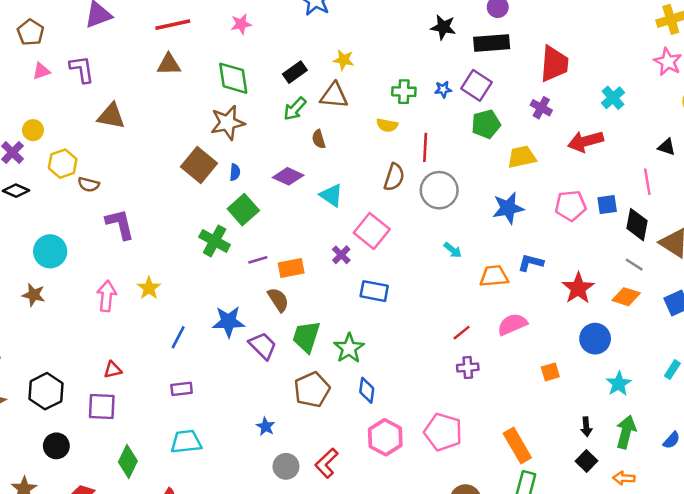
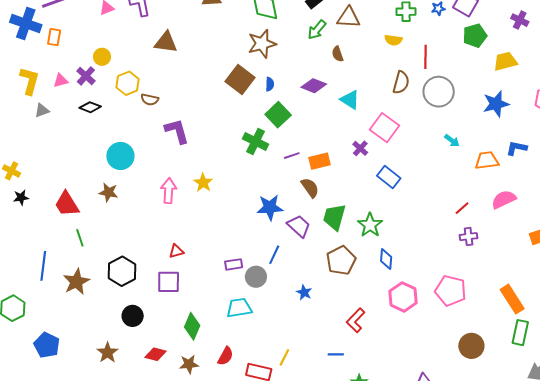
blue rectangle: (374, 291) -> (389, 177), turned 30
blue line: (178, 337) -> (274, 255), moved
gray circle: (286, 466) -> (256, 277), moved

